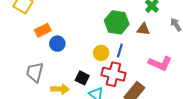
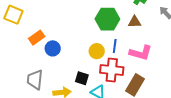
pink L-shape: (160, 63) -> (141, 53), moved

